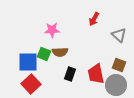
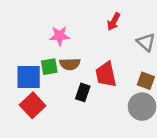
green square: (44, 54) -> (49, 67), turned -32
red trapezoid: (96, 74) -> (106, 74), moved

